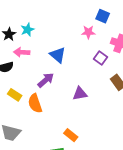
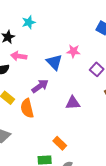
cyan star: (27, 30) -> (29, 22), moved
pink star: (88, 32) -> (73, 51), moved

